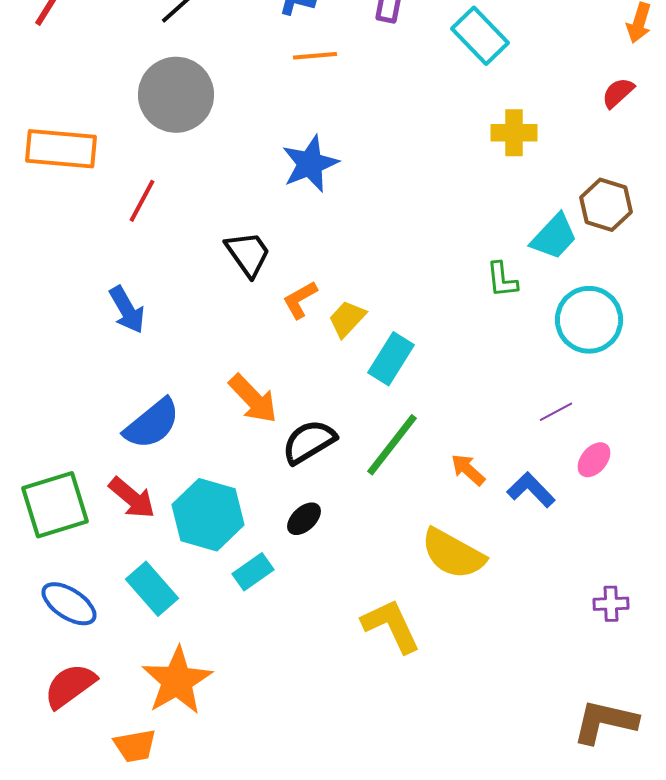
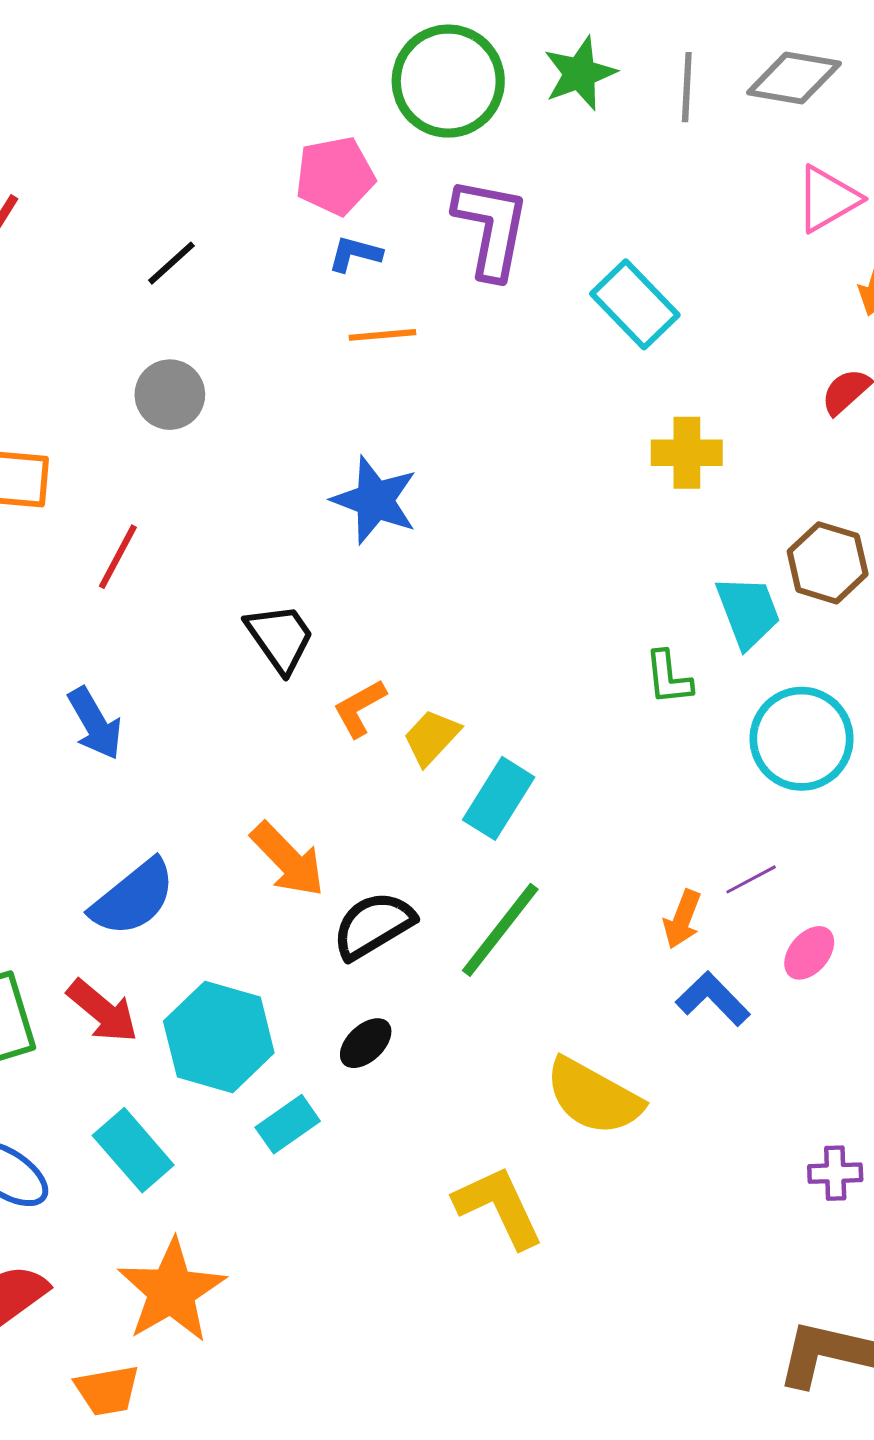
gray circle: (176, 95) -> (170, 395), size x0.6
blue star: (310, 164) -> (375, 500), turned -30
cyan trapezoid: (554, 237) -> (748, 612), turned -64
orange arrow: (468, 470) -> (682, 919), moved, turned -111

